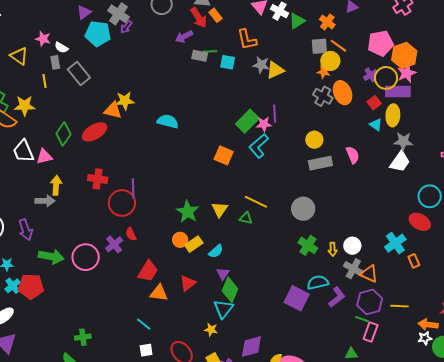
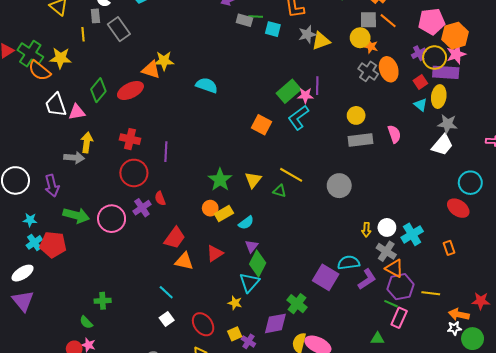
yellow circle: (330, 61) -> (360, 38), moved
gray star: (261, 65) -> (307, 34), turned -30
red circle: (122, 203) -> (134, 173), moved
cyan cross: (395, 243) -> (412, 234), moved
green cross: (308, 245) -> (297, 304), moved
orange triangle: (369, 274) -> (394, 268), moved
white square: (146, 350) -> (167, 319), turned -32

